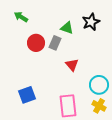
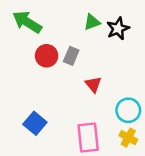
green arrow: (21, 17) -> (27, 22), size x1.6
green triangle: (67, 28) -> (92, 22), moved, turned -40
blue square: (27, 95) -> (35, 123), turned -30

